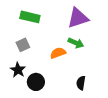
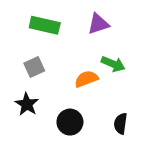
purple triangle: (78, 18) -> (98, 24), moved, size x0.7
black circle: (36, 82) -> (70, 122), moved

